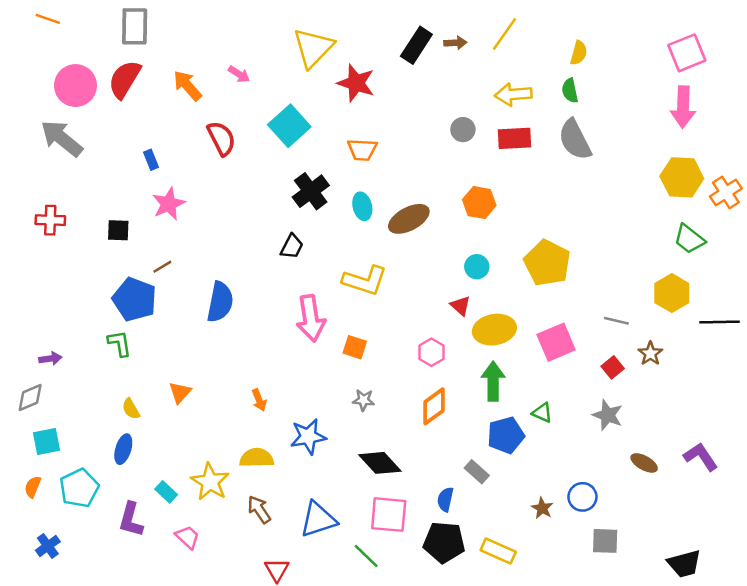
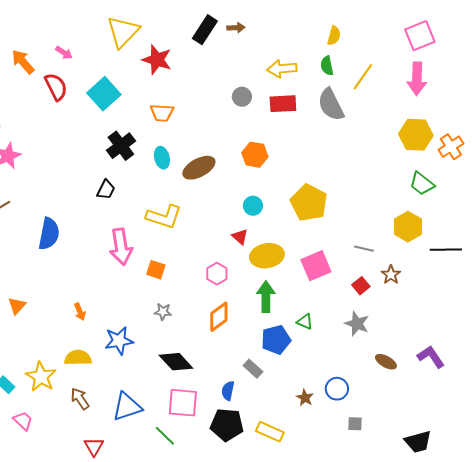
yellow line: (504, 34) -> (363, 77), moved
red semicircle: (221, 138) -> (56, 87), moved
gray square: (605, 541) -> (355, 424), size x0.7

